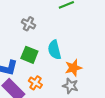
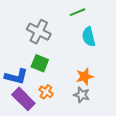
gray cross: (28, 24) -> (39, 32), size x1.6
cyan semicircle: (54, 50) -> (89, 37), moved

